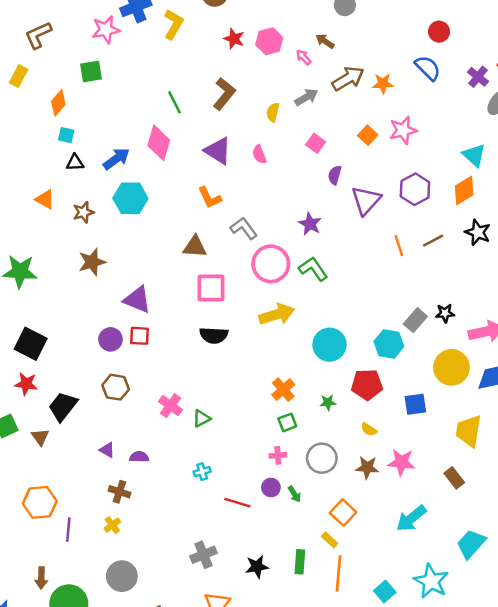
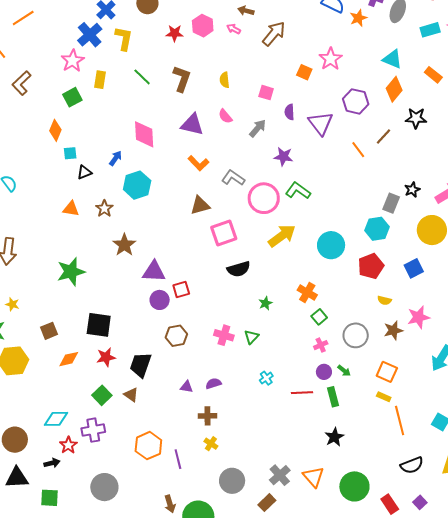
yellow rectangle: (19, 76) -> (100, 80), moved
orange star: (383, 83) -> (358, 18), moved
gray arrow: (306, 97) -> (258, 128), moved
green line: (175, 102) -> (142, 77), moved
blue arrow: (116, 159) -> (116, 158), size x0.7
purple triangle: (137, 300) -> (154, 271), moved
green star: (328, 402) -> (265, 303), moved
gray cross: (203, 555) -> (280, 475), moved
green rectangle: (300, 562) -> (333, 397), moved

